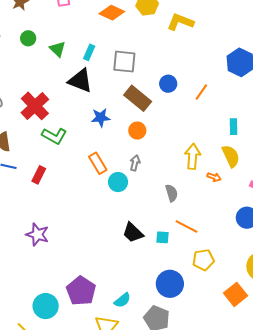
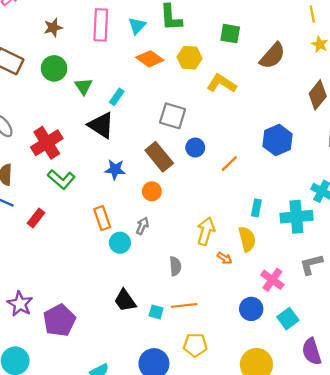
green circle: (28, 38) -> (54, 68), size x1.5
gray square: (124, 62) -> (173, 116), moved
orange line: (186, 227) -> (184, 305), turned -45
purple star: (37, 234) -> (20, 304), moved
purple pentagon: (81, 291) -> (59, 320), moved

